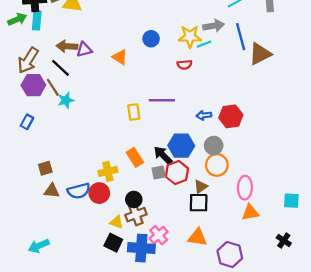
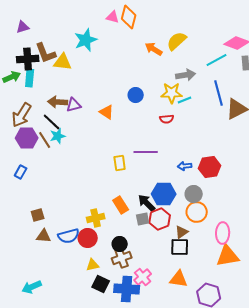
gray arrow: (214, 26) -> (186, 75), moved
cyan star: (66, 100) -> (58, 136), moved
orange triangle: (250, 212) -> (228, 256), size x1.4
yellow triangle: (117, 222) -> (93, 265), moved, turned -32

